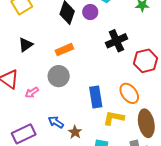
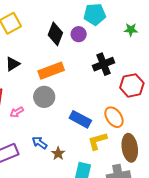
orange rectangle: (64, 50) -> (51, 71), size x1.4
blue rectangle: (96, 97) -> (80, 119), turned -55
yellow L-shape: (114, 118) -> (97, 141), turned -30

